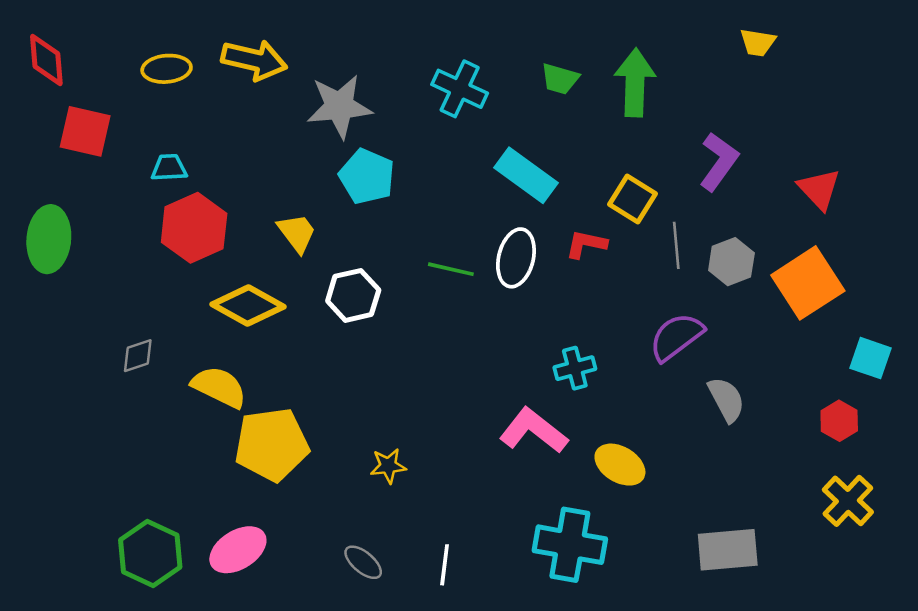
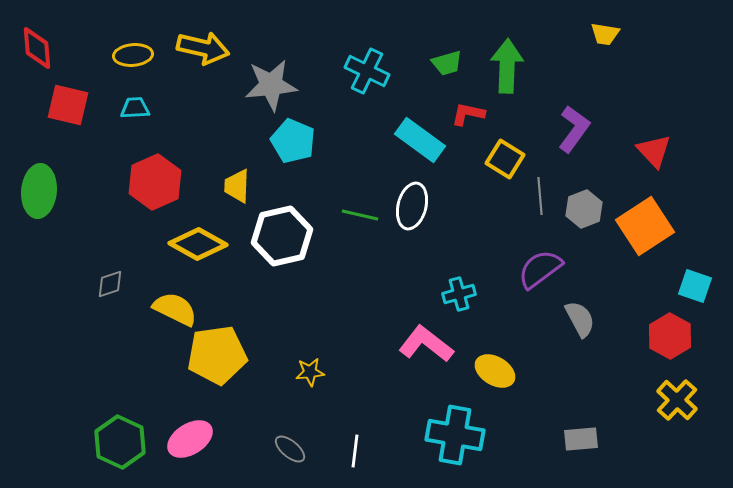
green trapezoid: (560, 79) -> (447, 63), turned -32
cyan trapezoid: (169, 168) -> (135, 108), moved
yellow trapezoid: (297, 233) -> (237, 186), turned -141
red L-shape: (586, 244) -> (468, 114), moved
white hexagon: (353, 295) -> (282, 236), size x1.4
red hexagon: (839, 421) -> (670, 336), size x1.4
gray rectangle: (728, 550) -> (581, 439), size x0.7

